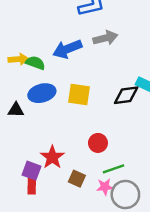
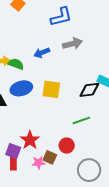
blue arrow: (67, 49) -> (42, 53), size x0.7
red circle: (98, 143) -> (67, 146), moved
green line: (114, 169) -> (81, 120), moved
pink star: (105, 187) -> (38, 163), moved

